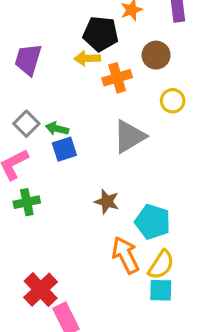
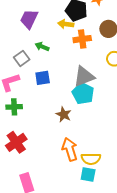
green arrow: (57, 129) -> (42, 47), moved
cyan pentagon: (153, 222) -> (83, 93), moved
yellow semicircle: (161, 265) -> (91, 159), turned 48
red cross: (41, 290) -> (16, 142), moved

